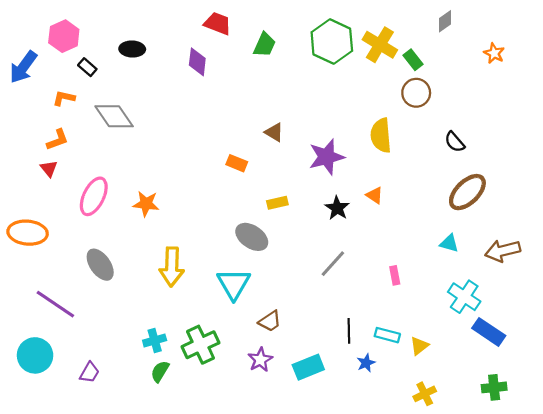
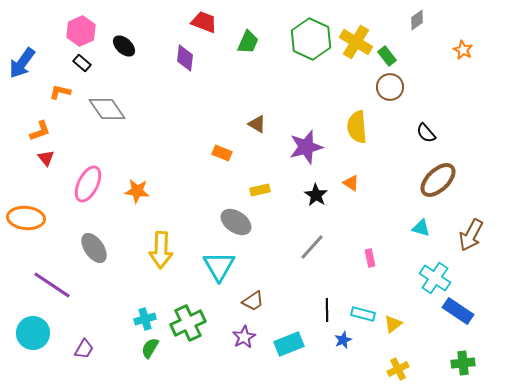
pink hexagon: (64, 36) -> (81, 31), moved
black ellipse: (132, 49) -> (124, 46), turned 40
orange L-shape: (57, 140) -> (40, 131), moved
brown arrow: (503, 251) -> (471, 235), turned -48

